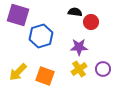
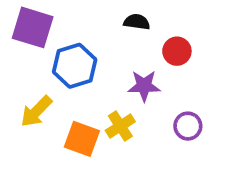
red circle: (91, 22) -> (177, 51), moved
yellow cross: (79, 69) -> (120, 126), moved
yellow arrow: (18, 72) -> (36, 111), moved

